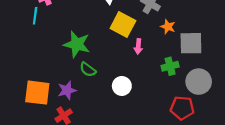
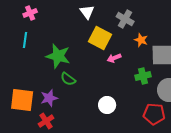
cyan line: (35, 16) -> (25, 40), moved
pink arrow: (138, 46) -> (114, 58), turned 64
white circle: (122, 86) -> (107, 105), moved

